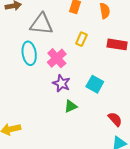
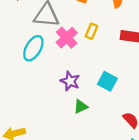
cyan ellipse: (29, 53) -> (33, 48), turned 40
pink cross: (57, 58) -> (67, 38), moved

